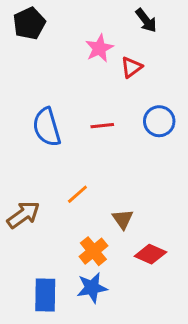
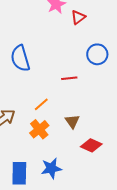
red line: (102, 126) -> (69, 78), moved
orange cross: (93, 251) -> (39, 129), moved

